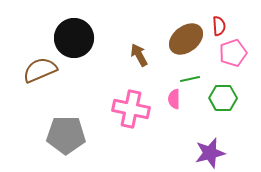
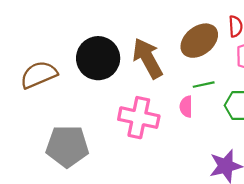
black circle: (74, 38) -> (98, 58), moved
brown arrow: (139, 55) -> (148, 58), size x1.6

